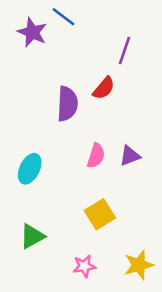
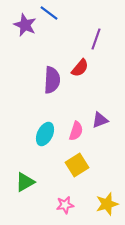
pink semicircle: (96, 156) -> (76, 131), moved
cyan ellipse: (30, 169) -> (45, 134), moved

